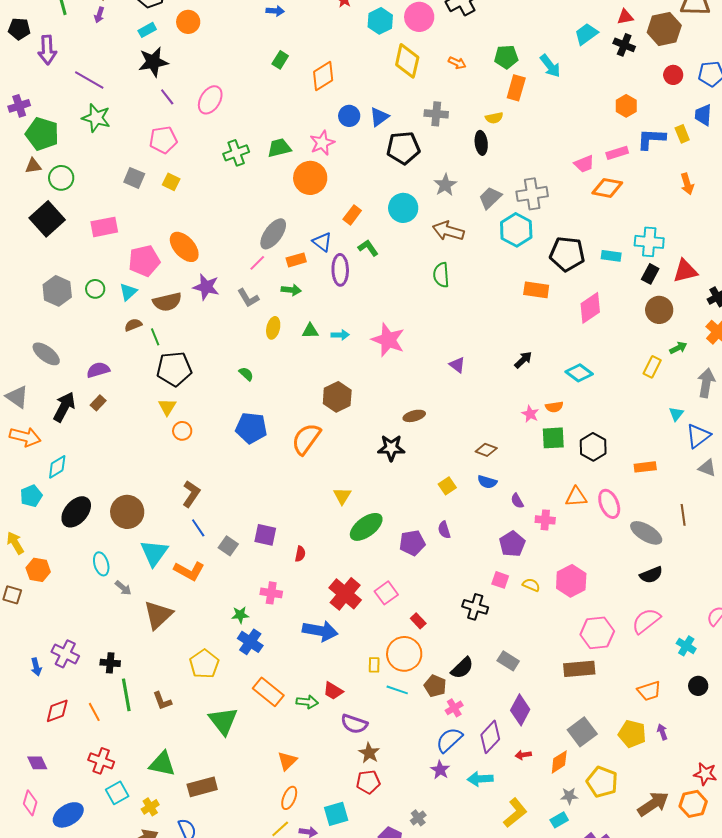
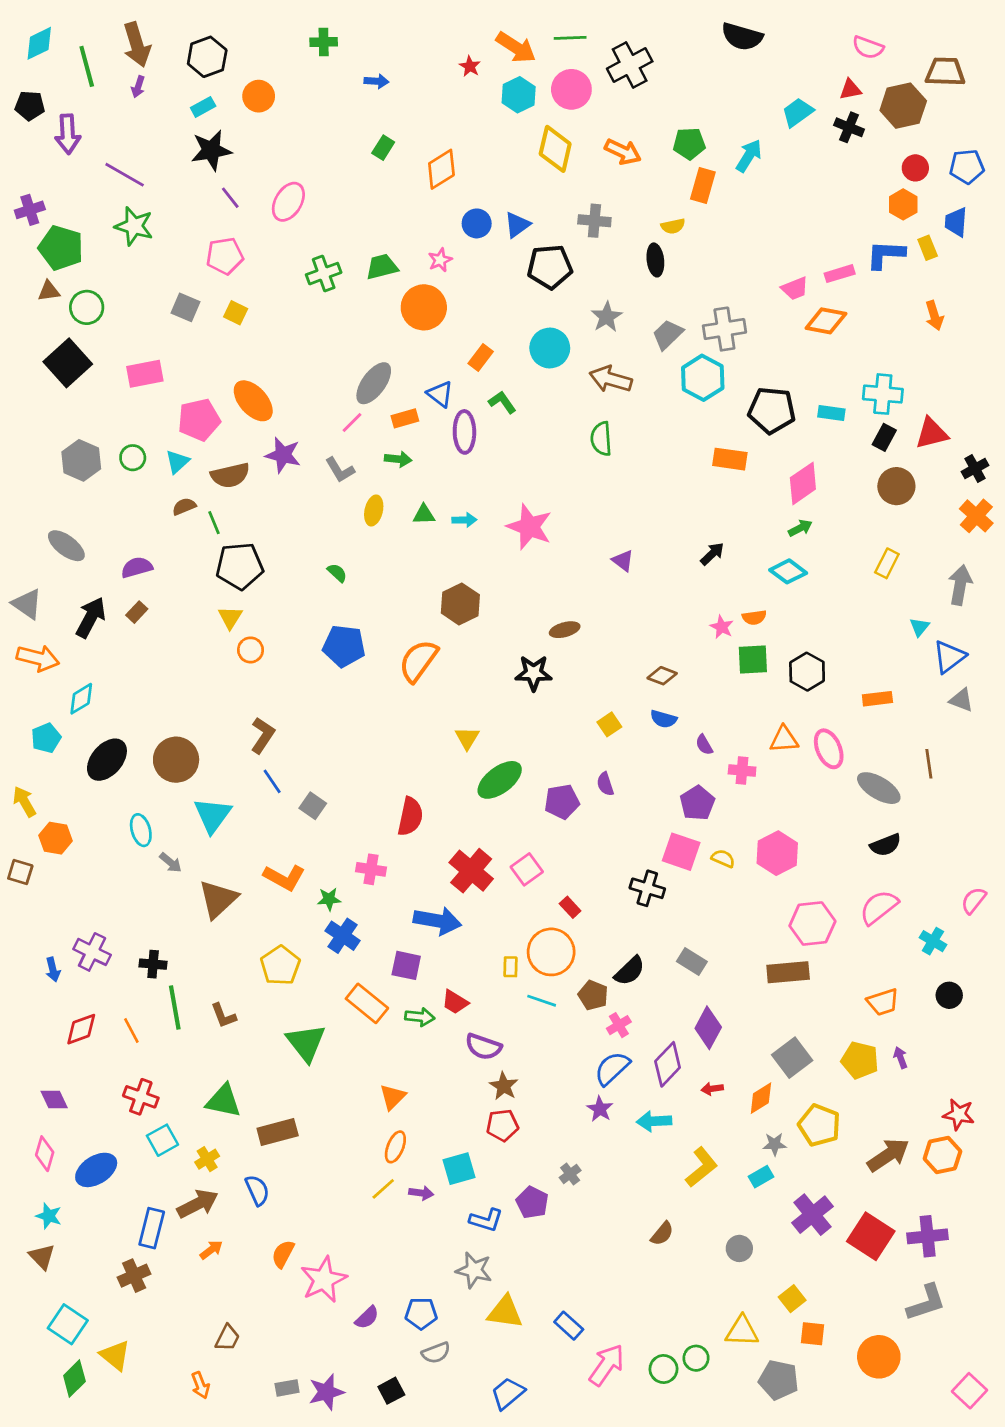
orange arrow: (457, 63) -> (623, 152), size x1.5
cyan arrow: (550, 66) -> (749, 156), turned -110
orange hexagon: (626, 106) -> (903, 204), moved
pink star: (322, 143) -> (440, 260), size x0.7
green arrow: (678, 348) -> (800, 528), moved
purple square: (265, 535) -> (406, 965), moved
red semicircle: (300, 554) -> (410, 817), size x1.8
orange L-shape: (189, 571) -> (284, 877), moved
pink square: (500, 580) -> (681, 852), size x1.6

